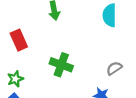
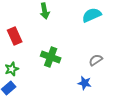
cyan semicircle: (109, 15) -> (92, 15), turned 66

